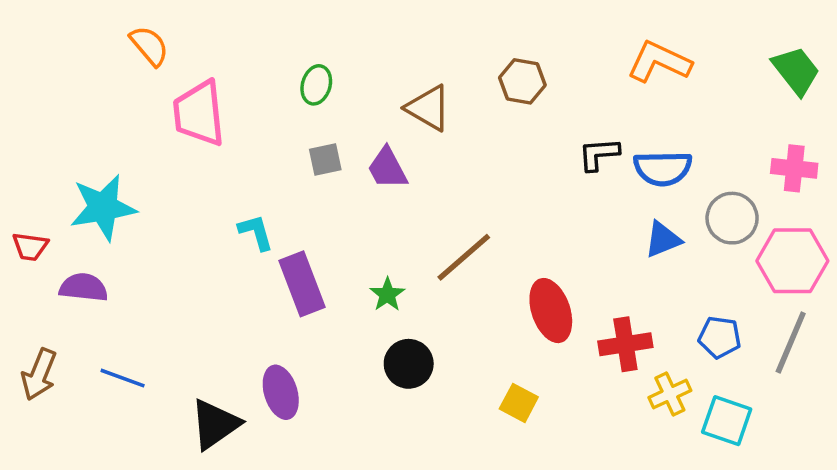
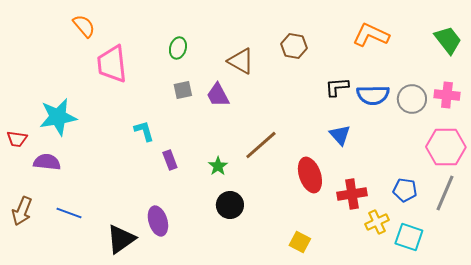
gray circle: (732, 218) -> (412, 99), moved
blue triangle: (663, 239) -> (340, 135), moved, turned -50
purple rectangle: (302, 284) -> (170, 160), size x0.6
yellow square: (519, 403) -> (300, 242), moved

